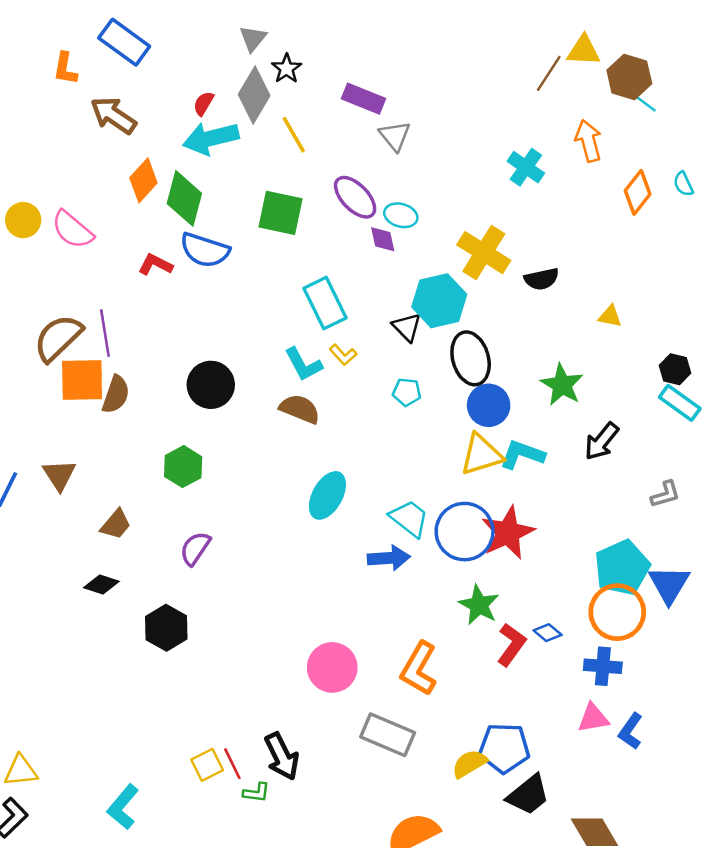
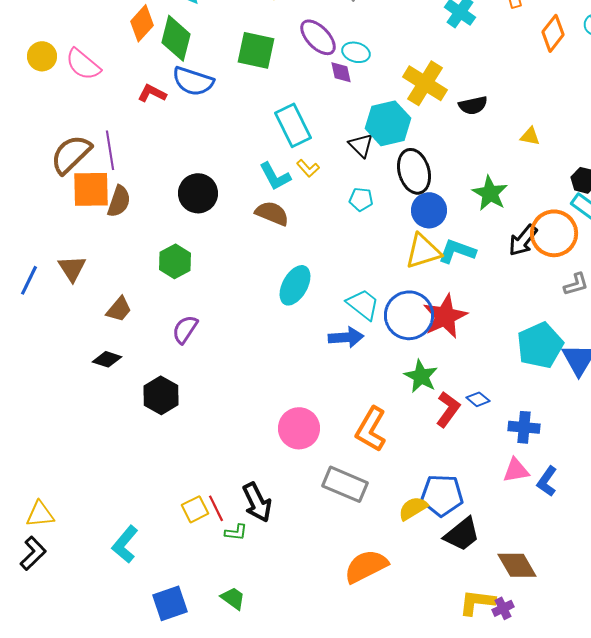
orange circle: (617, 612) -> (554, 233), moved

